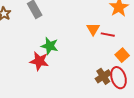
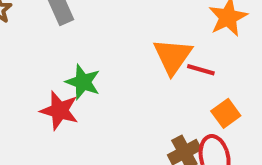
orange triangle: (93, 29) -> (173, 56), size x1.5

